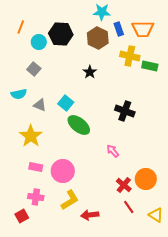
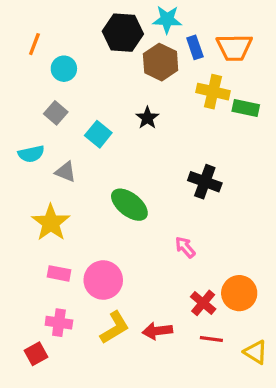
black hexagon: (61, 34) -> (123, 33), moved
cyan square: (66, 103) -> (98, 134), moved
red line: (129, 207) -> (211, 339), turned -48
red arrow: (90, 215) -> (157, 331), moved

